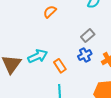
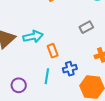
blue cross: (85, 55) -> (70, 69), moved

